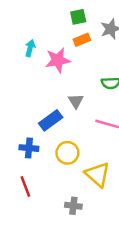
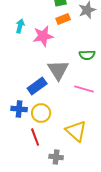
gray triangle: (76, 101) -> (58, 70), size x1.6
yellow circle: (67, 153) -> (41, 113), moved
red line: (25, 187) -> (35, 137), moved

